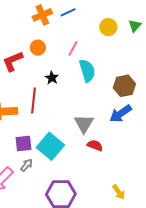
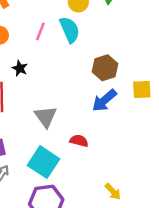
cyan semicircle: (87, 71) -> (70, 30), moved
gray triangle: (84, 124) -> (46, 117), moved
cyan square: (50, 146) -> (44, 162), moved

